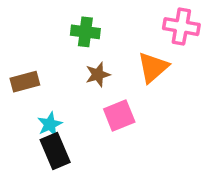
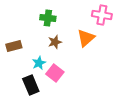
pink square: (119, 115) -> (55, 73), moved, turned -30
cyan star: (50, 124) -> (39, 63), moved

